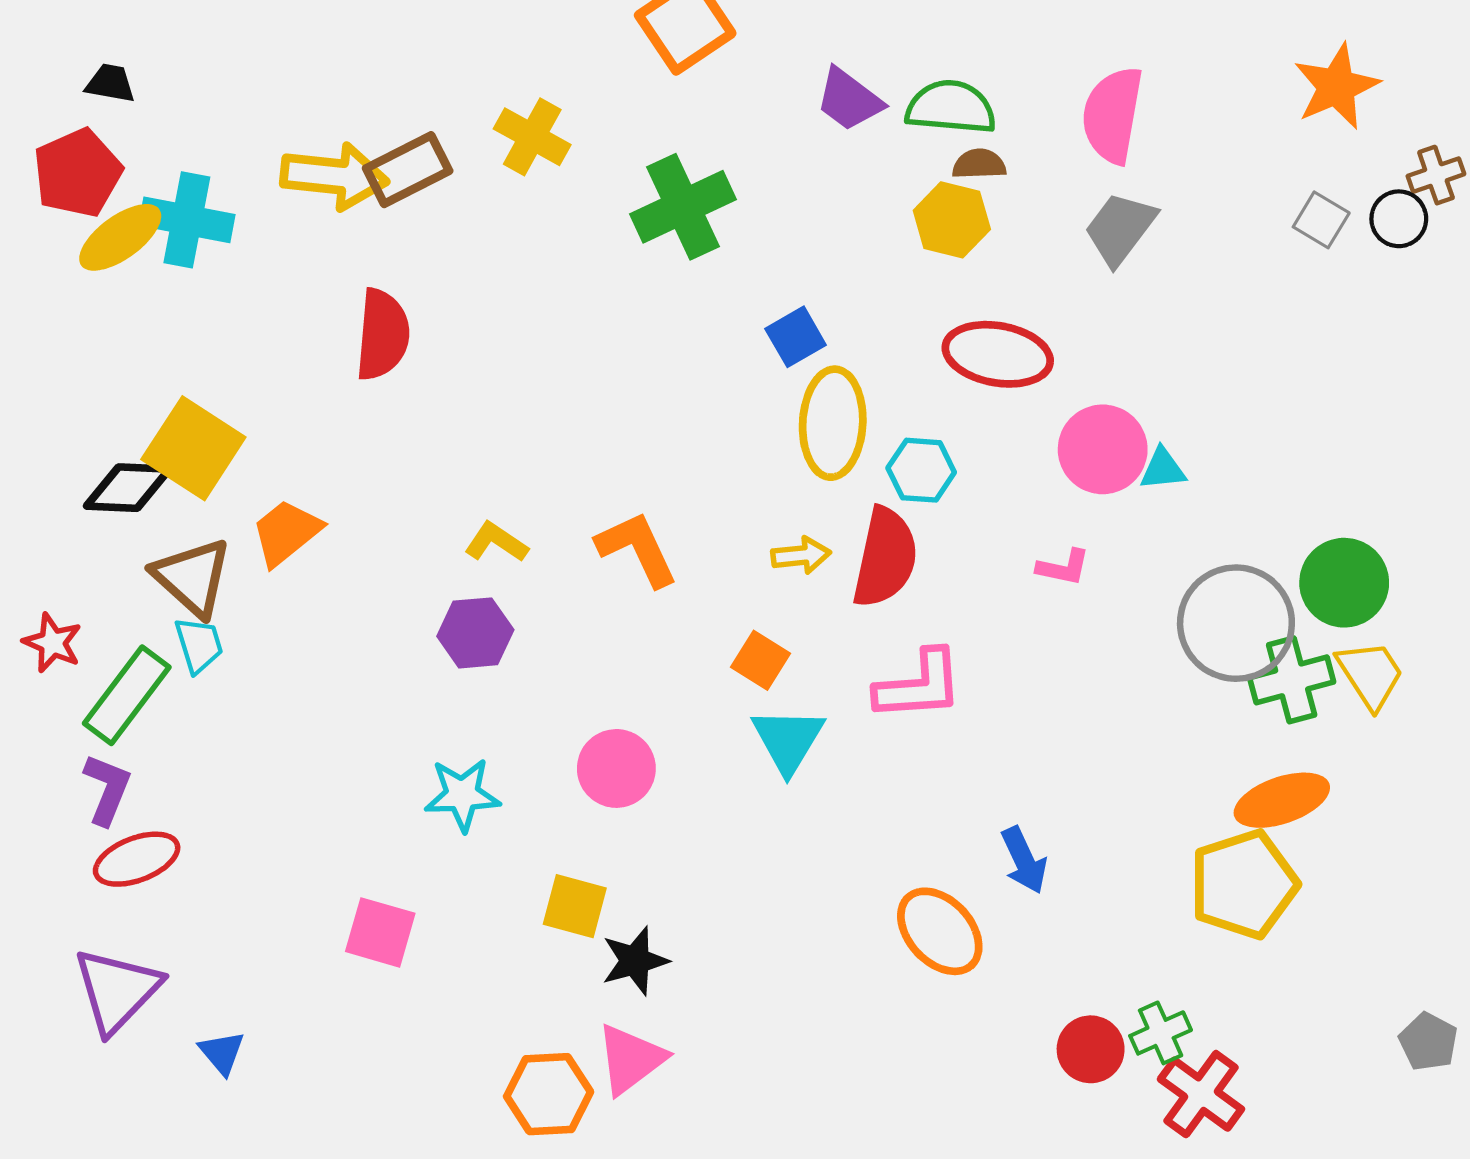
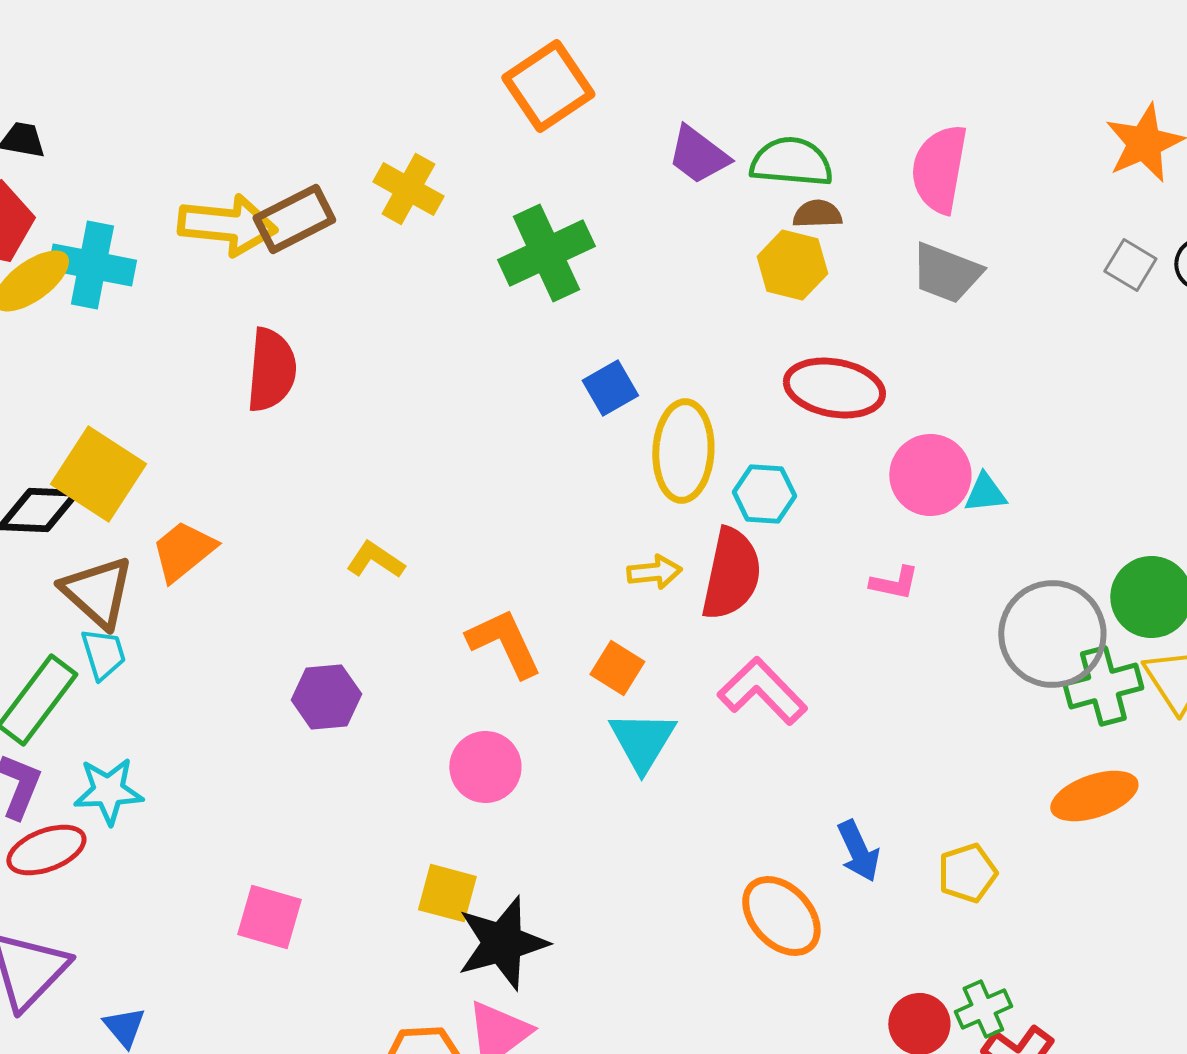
gray trapezoid: (1120, 229) -> (946, 273), turned -106
blue square: (796, 337) -> (610, 388), moved
orange L-shape: (637, 549) -> (504, 643), moved
purple hexagon: (475, 633) -> (326, 697), moved
pink L-shape: (919, 685) -> (762, 691), turned -130
cyan star: (462, 795) -> (108, 791), moved
yellow pentagon: (1244, 884) -> (967, 873), moved, size x0.6
black star: (635, 961) -> (502, 943), size x1.5

